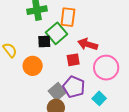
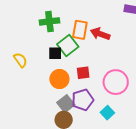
red arrow: (88, 44) -> (100, 34), moved
orange circle: (33, 66) -> (59, 79), moved
purple pentagon: (74, 87) -> (83, 100), turned 30

